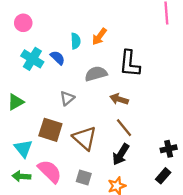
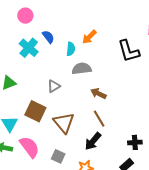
cyan semicircle: (76, 41) -> (71, 49), moved
blue semicircle: (58, 58) -> (48, 37), moved
black L-shape: (130, 64) -> (129, 51), moved, turned -30

